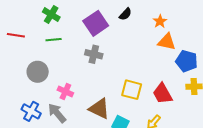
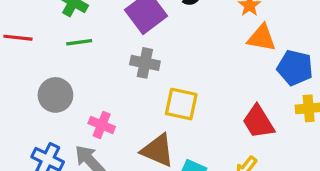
yellow square: (132, 90) -> (181, 104), moved

